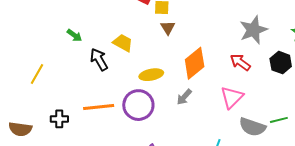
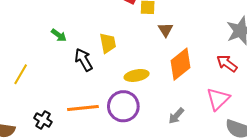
brown triangle: (168, 28) -> (166, 30), moved
yellow trapezoid: (123, 43) -> (108, 43), turned 50
gray arrow: (184, 97) -> (176, 116), moved
black cross: (59, 119) -> (43, 120), turned 30

